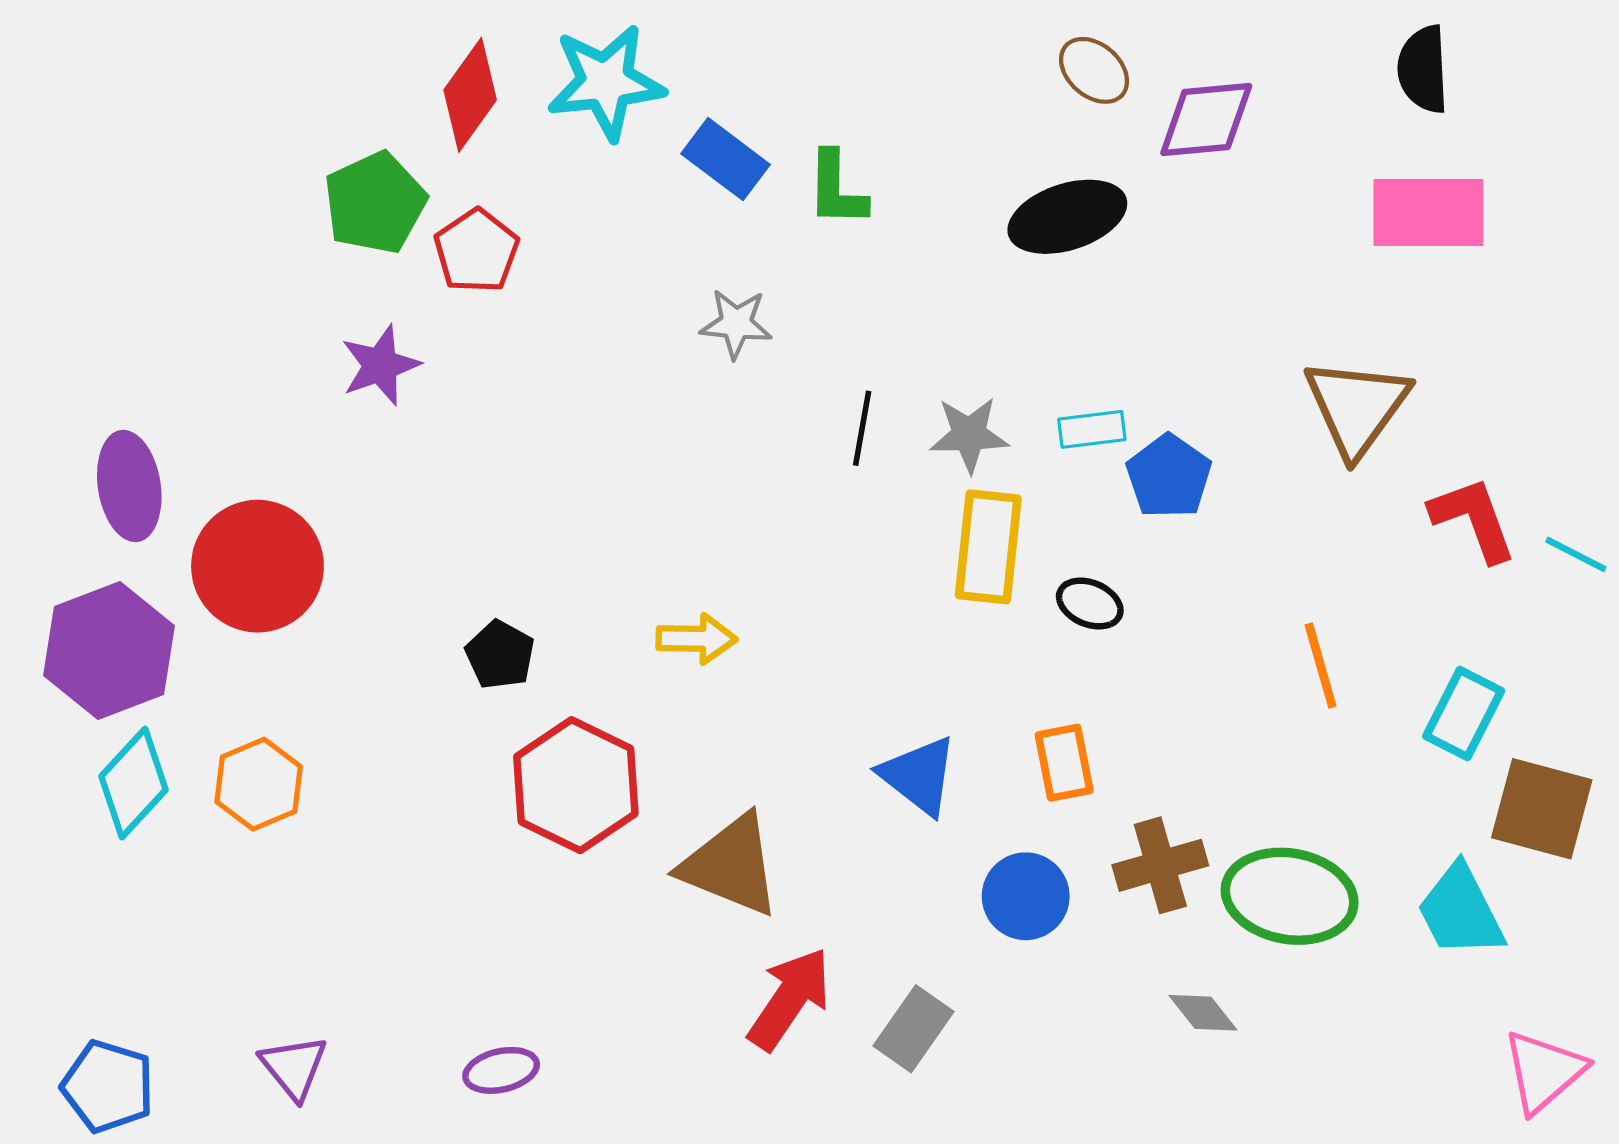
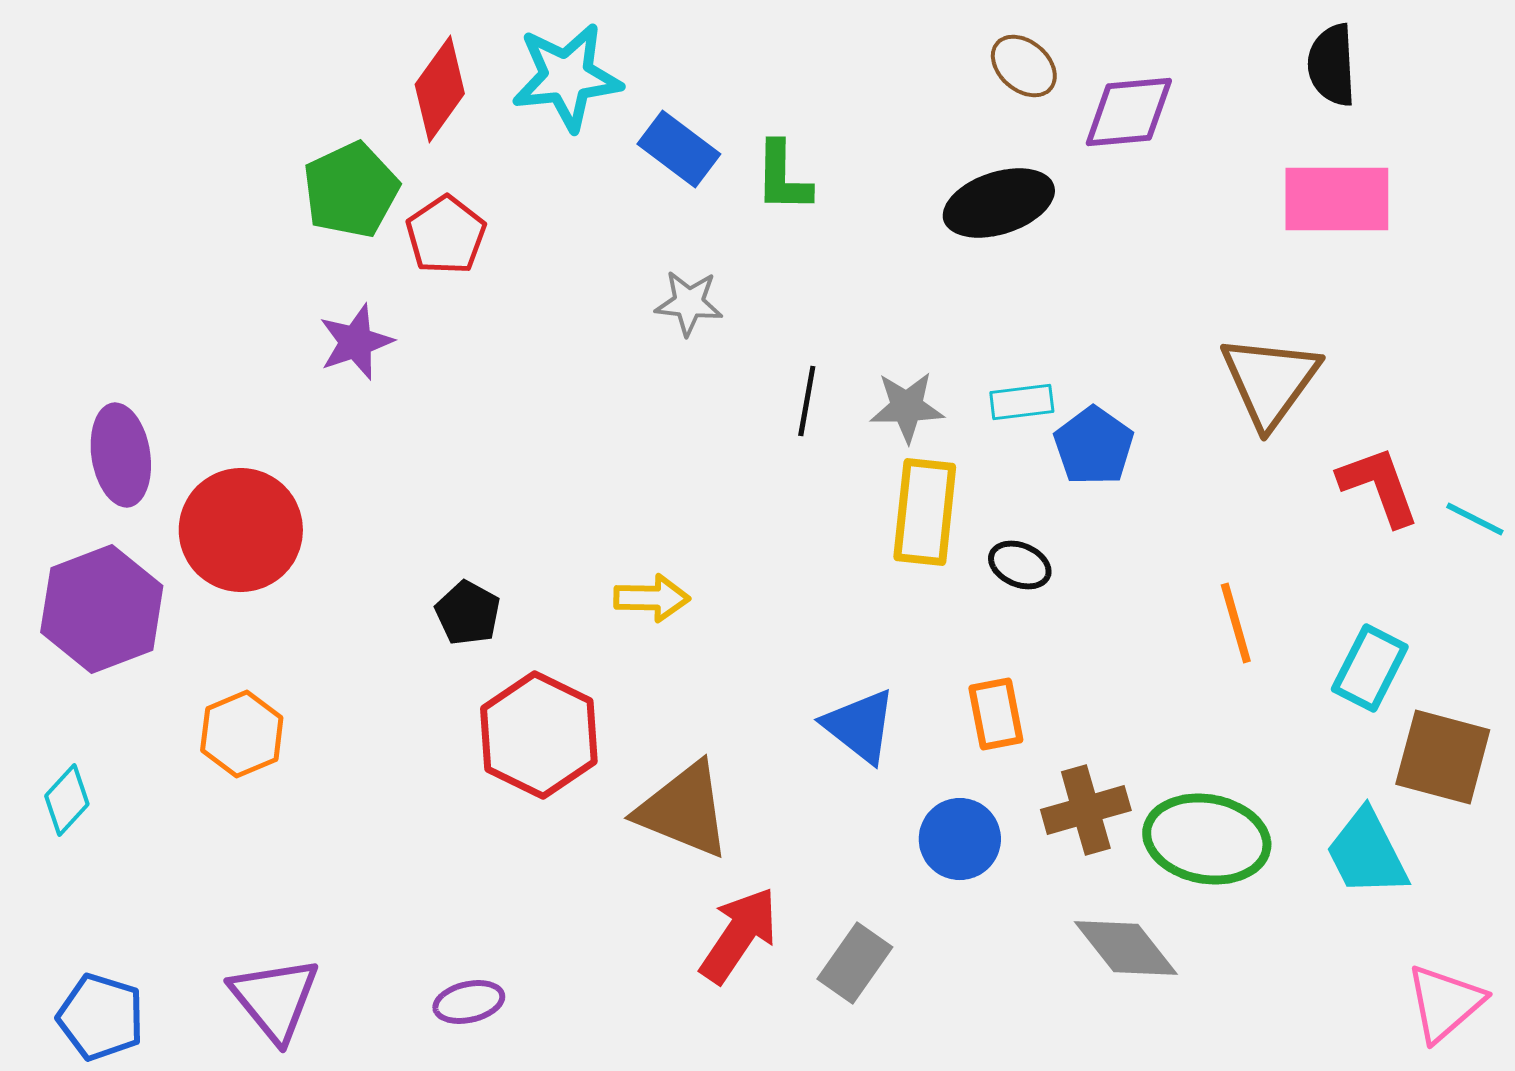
cyan diamond: (134, 783) -> (67, 800), moved, size x0.7
gray diamond: (1203, 1013) -> (1126, 948), size x1.6
purple triangle: (294, 1067) -> (275, 999), size x1.4

